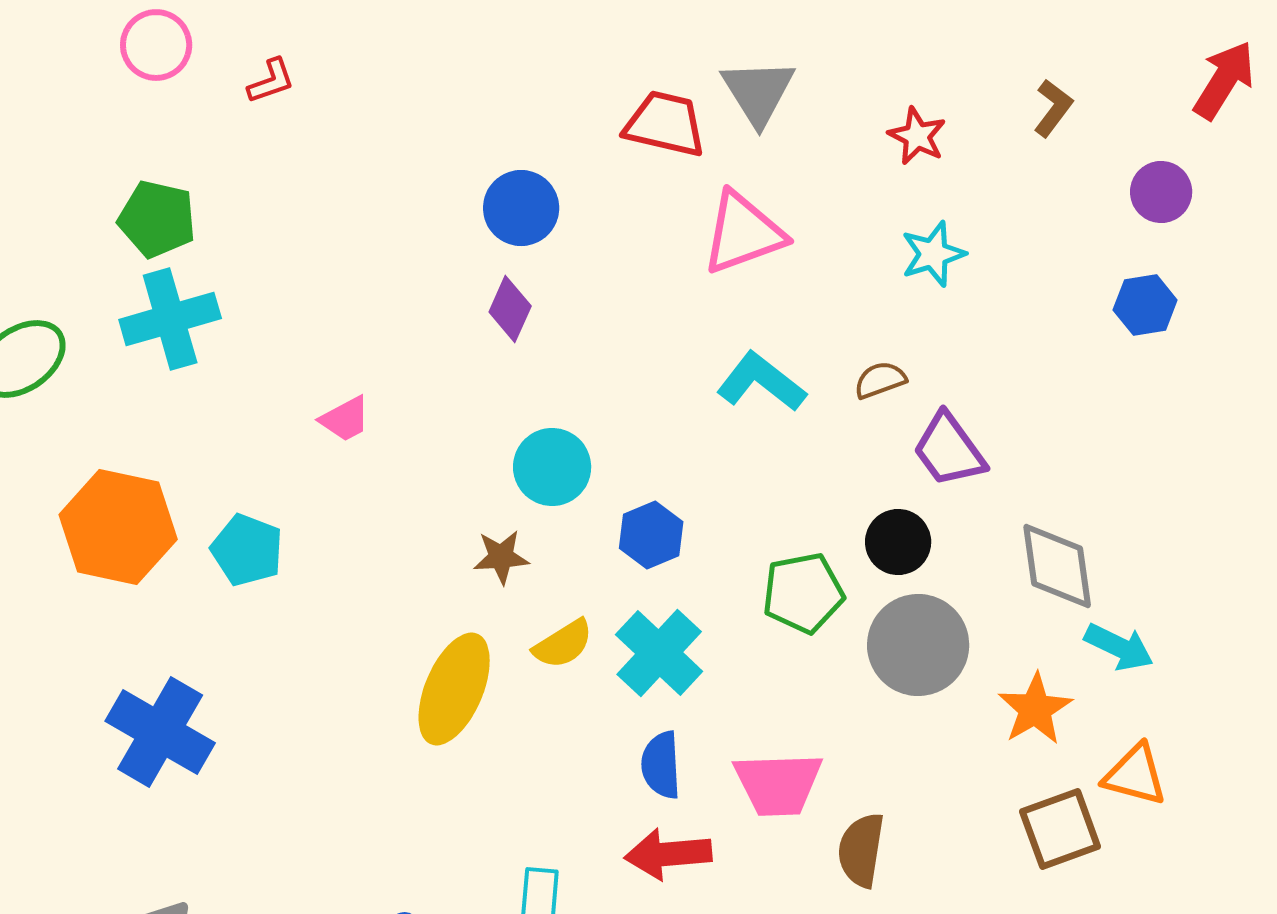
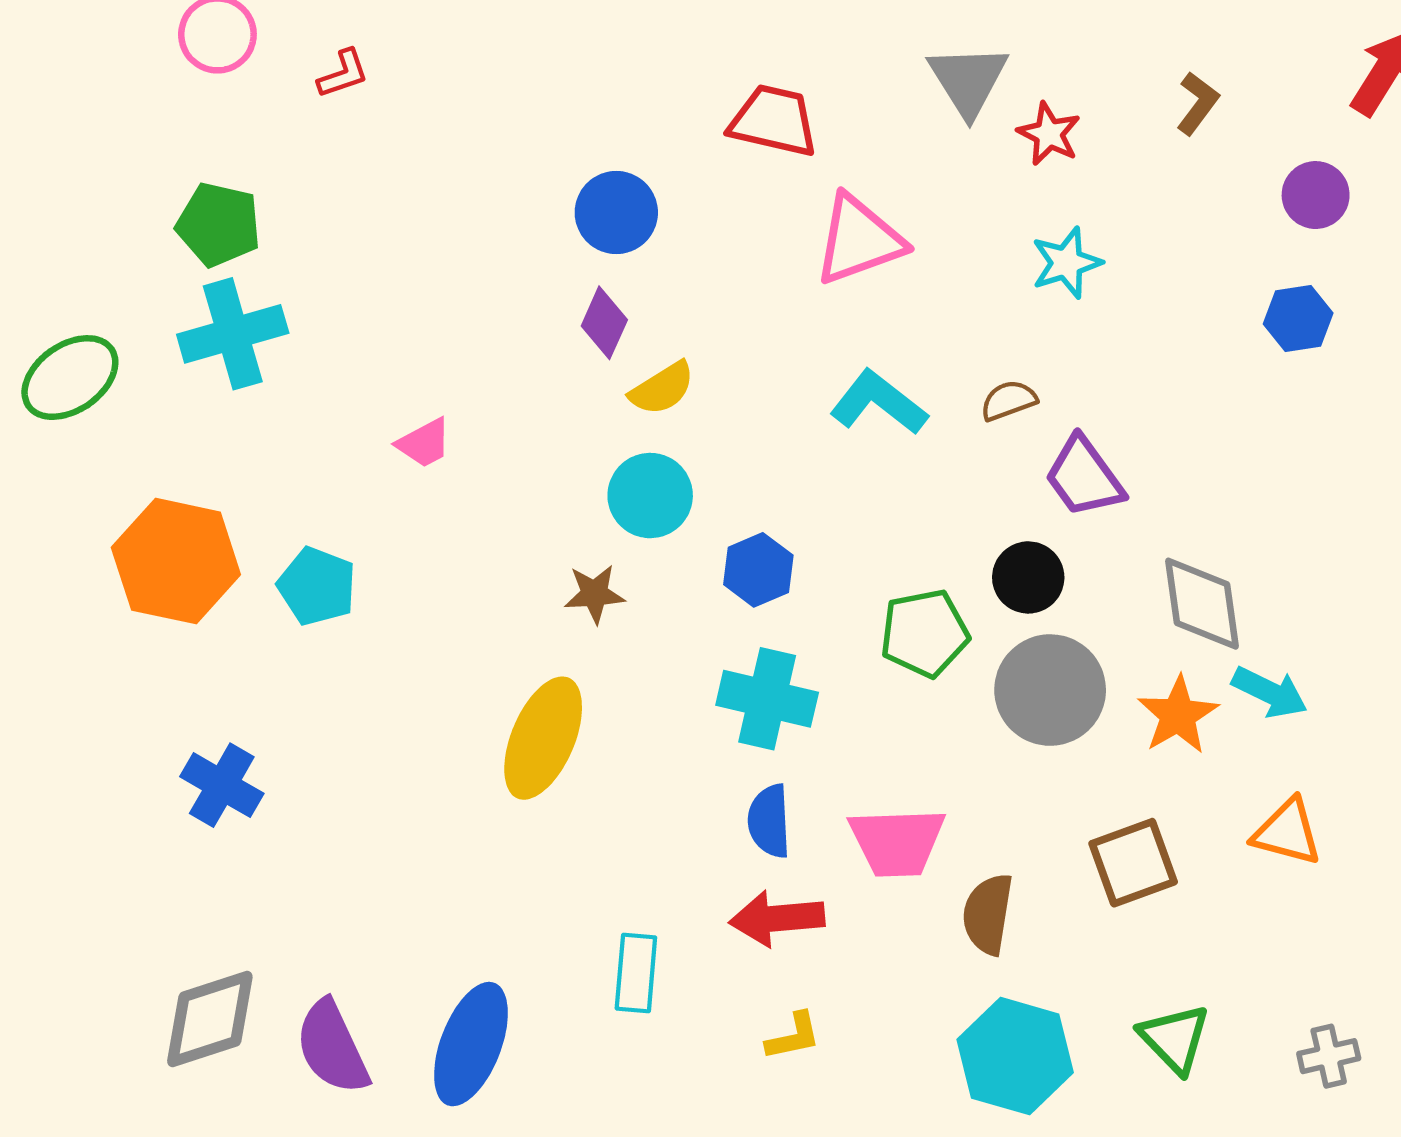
gray triangle: (758, 92) -> (968, 80), moved
yellow semicircle: (563, 644) -> (662, 388), moved
cyan cross: (659, 653) -> (767, 699), turned -30
orange star: (1035, 709) -> (1178, 715), moved
blue cross: (160, 732) -> (222, 785), size x0.7
brown square: (1060, 829) -> (1133, 863), moved

